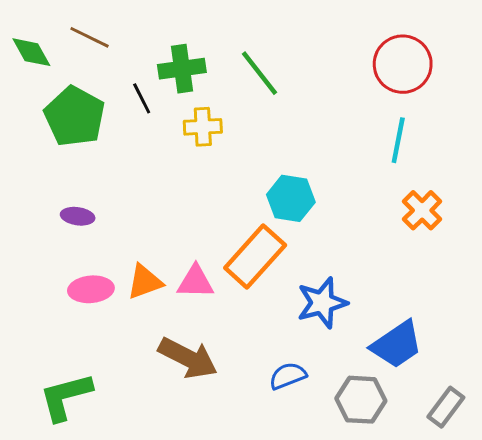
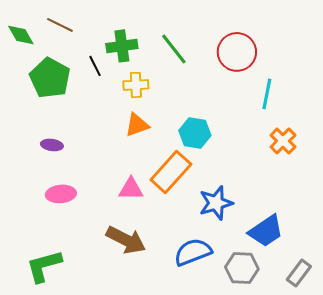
red circle: (403, 64) -> (237, 52), moved
orange triangle: (145, 282) -> (137, 125), moved
blue semicircle: (288, 376) -> (193, 252), size x1.5

